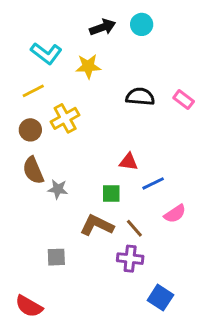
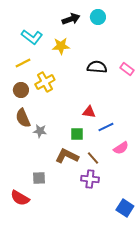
blue square: (160, 298) -> (125, 208), moved
red semicircle: (29, 306) -> (20, 198), moved

